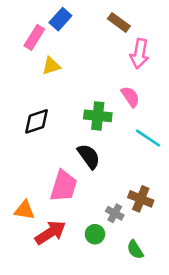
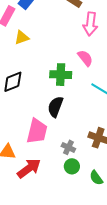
black semicircle: (89, 156) -> (55, 107), turned -120
gray cross: (115, 213) -> (68, 147), moved
green circle: (95, 234) -> (72, 166), moved

